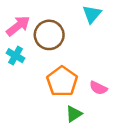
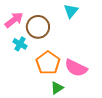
cyan cross: (16, 56) -> (20, 44), moved
pink semicircle: (98, 88) -> (76, 68), size x1.6

